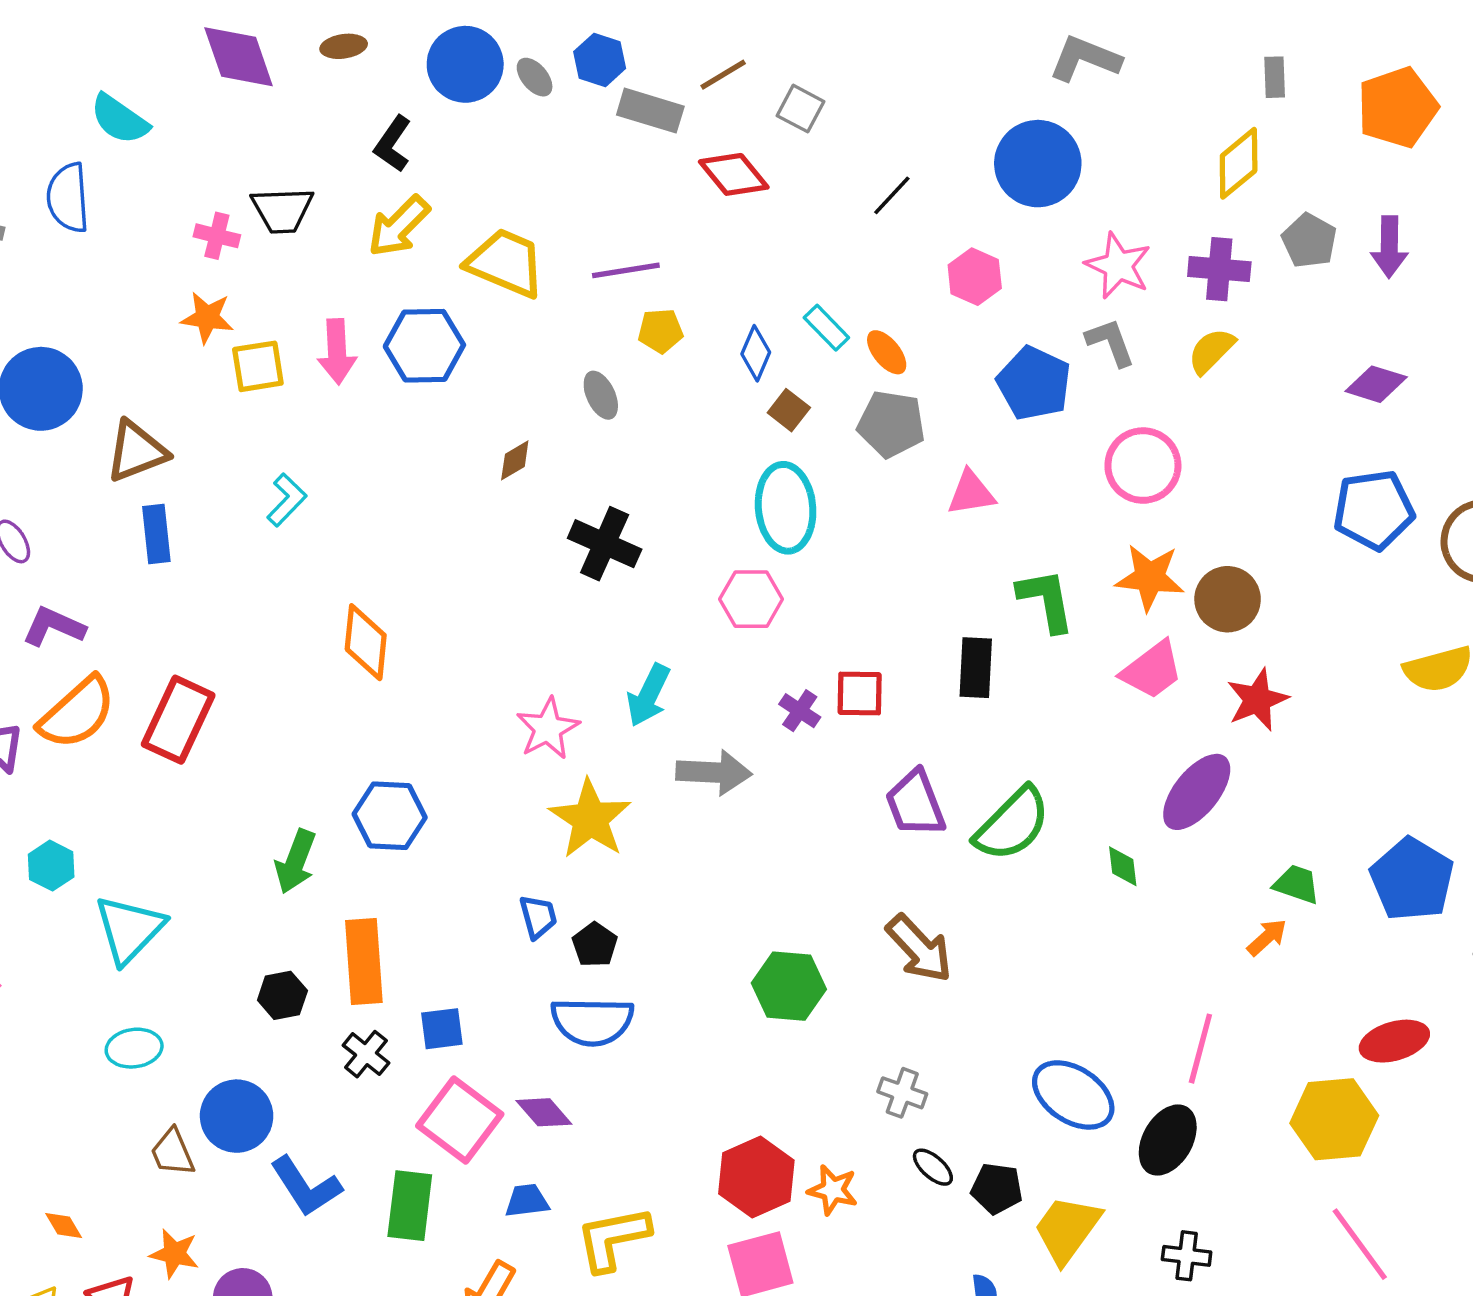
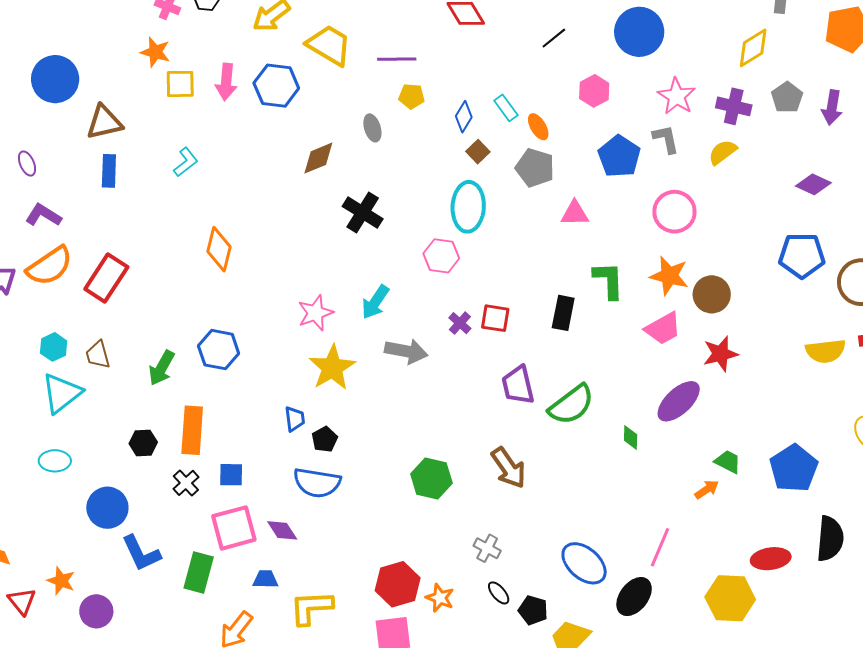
brown diamond: (515, 460) -> (318, 158), size x1.5
cyan hexagon: (51, 866) -> (54, 347), moved
pink square: (460, 1120) -> (234, 528), turned 30
brown trapezoid: (173, 1152) -> (98, 355), moved

